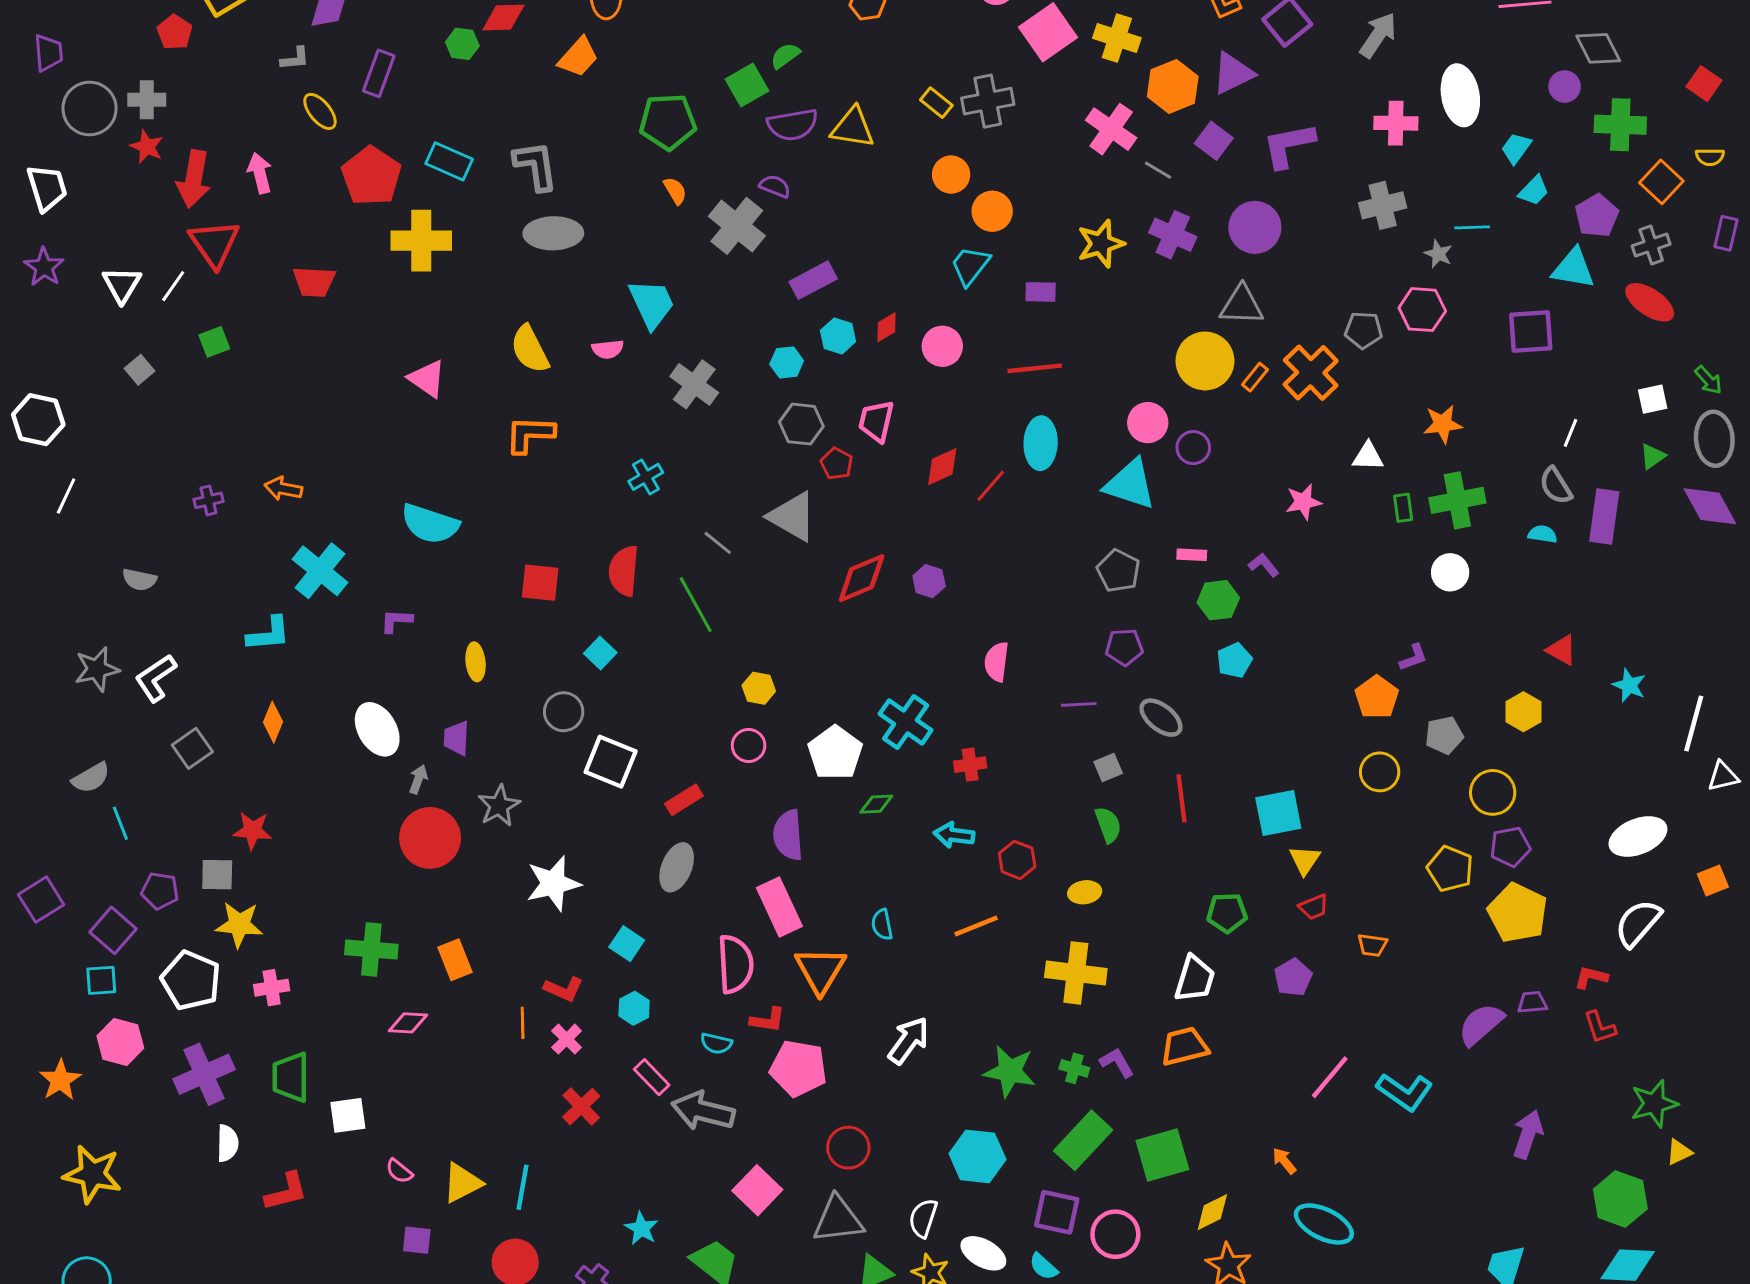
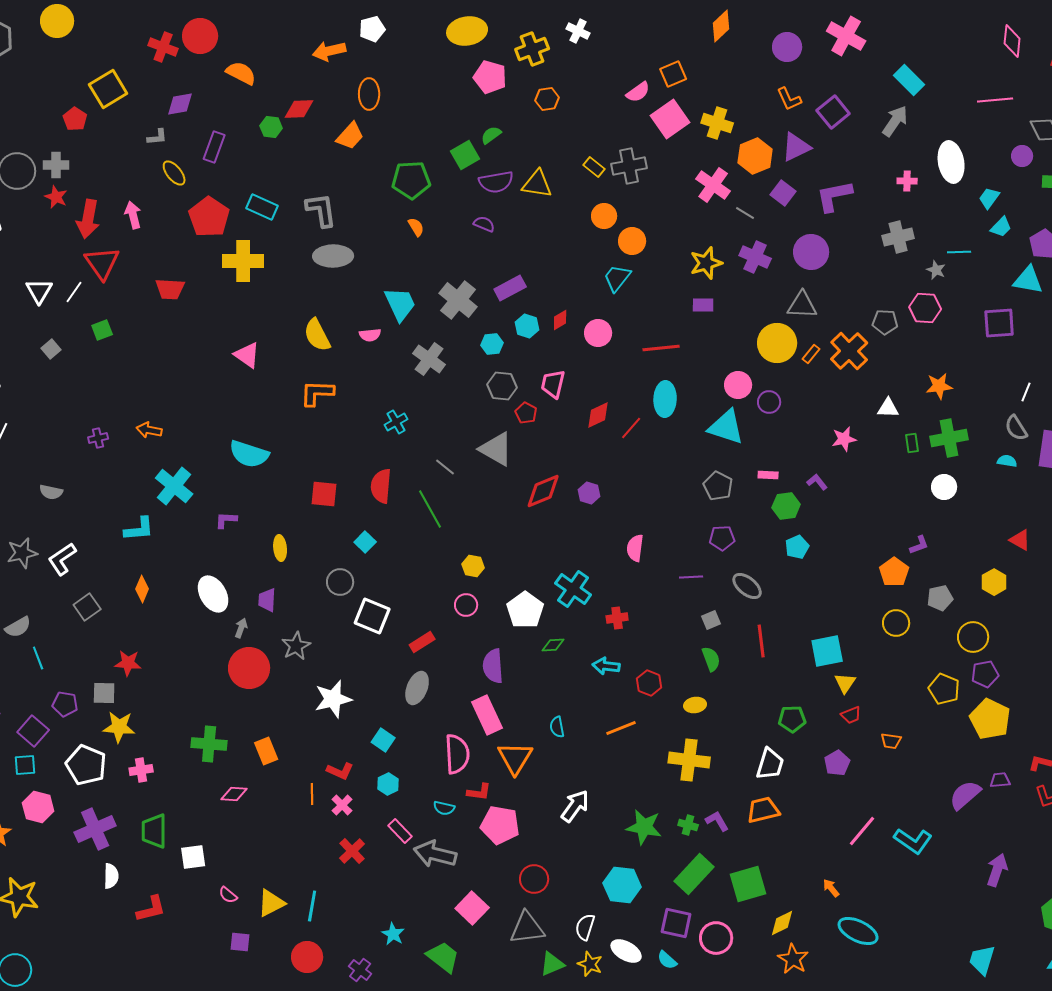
pink cross: (1396, 123) -> (907, 181), size x0.7
gray cross: (737, 226) -> (458, 300), moved
purple rectangle: (1041, 292) -> (703, 305), moved

